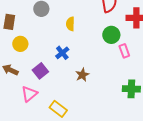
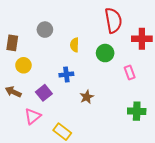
green circle: (111, 35) -> (105, 53), moved
blue cross: (62, 53) -> (66, 74), turned 32

